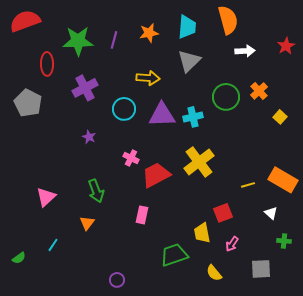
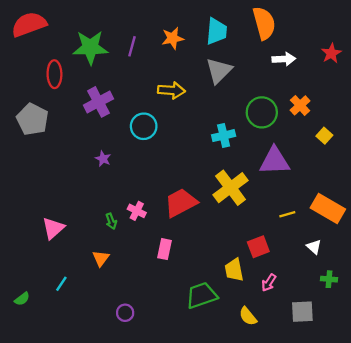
purple triangle: (162, 115) -> (275, 161), moved
pink cross: (131, 158) -> (137, 211), moved
green arrow: (96, 191) -> (111, 221), size x0.6
purple circle: (117, 280) -> (125, 313), moved

